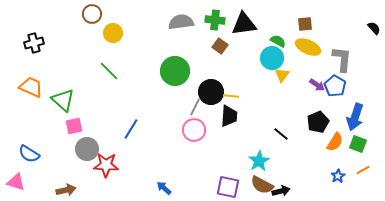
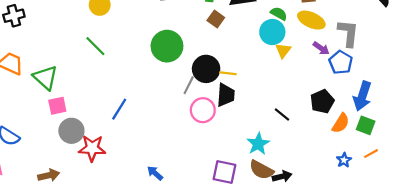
purple arrow: (317, 85) -> (321, 48), moved
pink circle: (194, 130) -> (203, 110), moved

